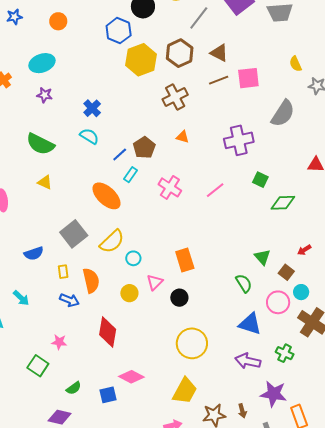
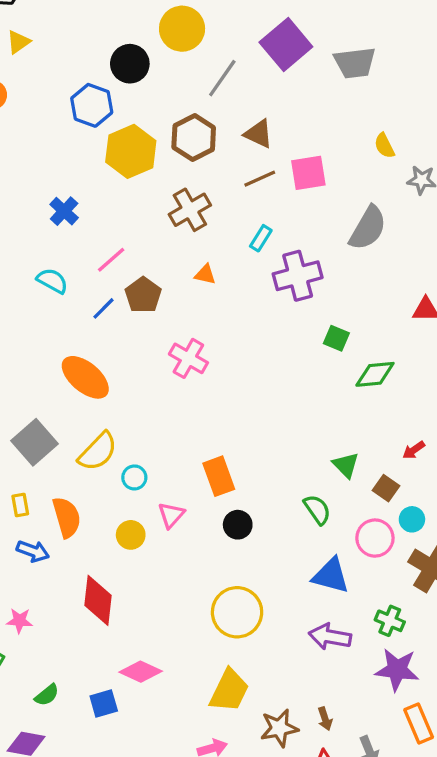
blue cross: (92, 108) -> (64, 211), moved
cyan rectangle: (130, 175) -> (261, 238), moved
pink line: (215, 190) -> (111, 260), moved
black circle: (179, 298) -> (238, 525), moved
purple star: (274, 394) -> (397, 670), moved

